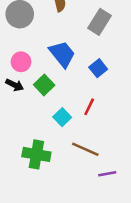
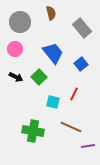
gray rectangle: (99, 22) -> (82, 28), turned -72
pink circle: (21, 62) -> (15, 49), moved
cyan square: (62, 117) -> (53, 102), turned -32

